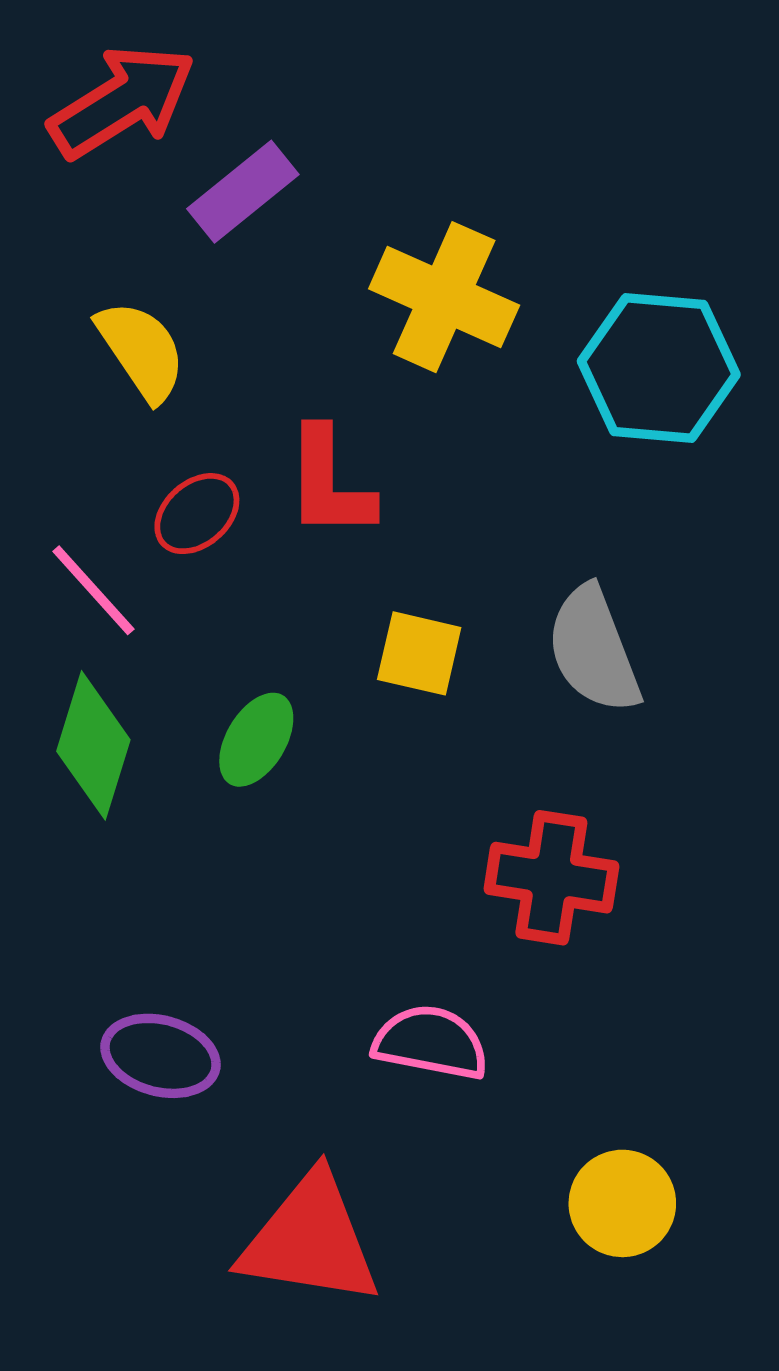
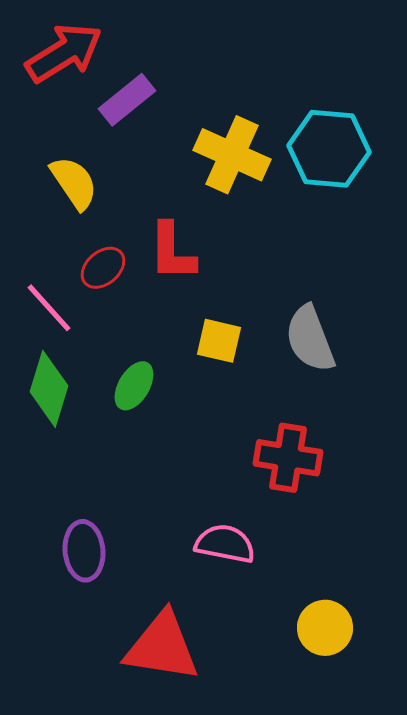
cyan hexagon: (659, 368) -> (329, 149), moved
purple ellipse: (161, 1056) -> (84, 551), turned 70

